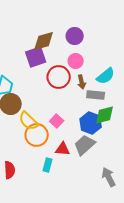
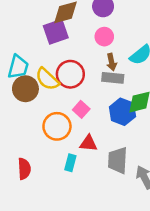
red circle: (59, 77) -> (70, 74), moved
gray rectangle: (96, 95) -> (113, 78), moved
yellow semicircle: (29, 121) -> (47, 79), moved
gray trapezoid: (85, 145) -> (118, 160), moved, turned -45

